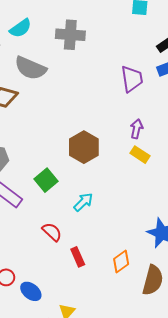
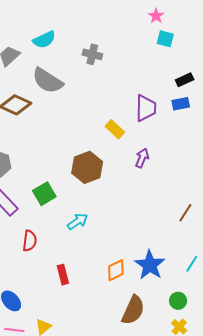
gray cross: (70, 35) -> (92, 54), size x0.7
yellow rectangle: (140, 155) -> (115, 129), moved
red semicircle: (52, 232) -> (30, 241), moved, turned 45
orange diamond: (121, 261) -> (116, 270), moved

